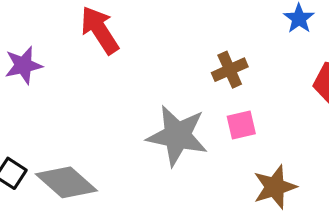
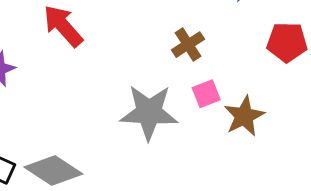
brown star: (275, 187) -> (244, 116), moved

